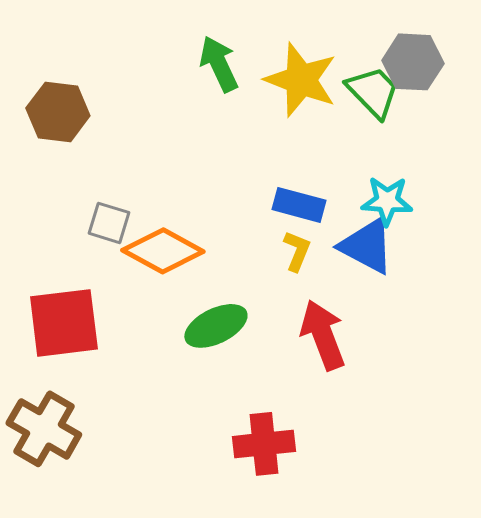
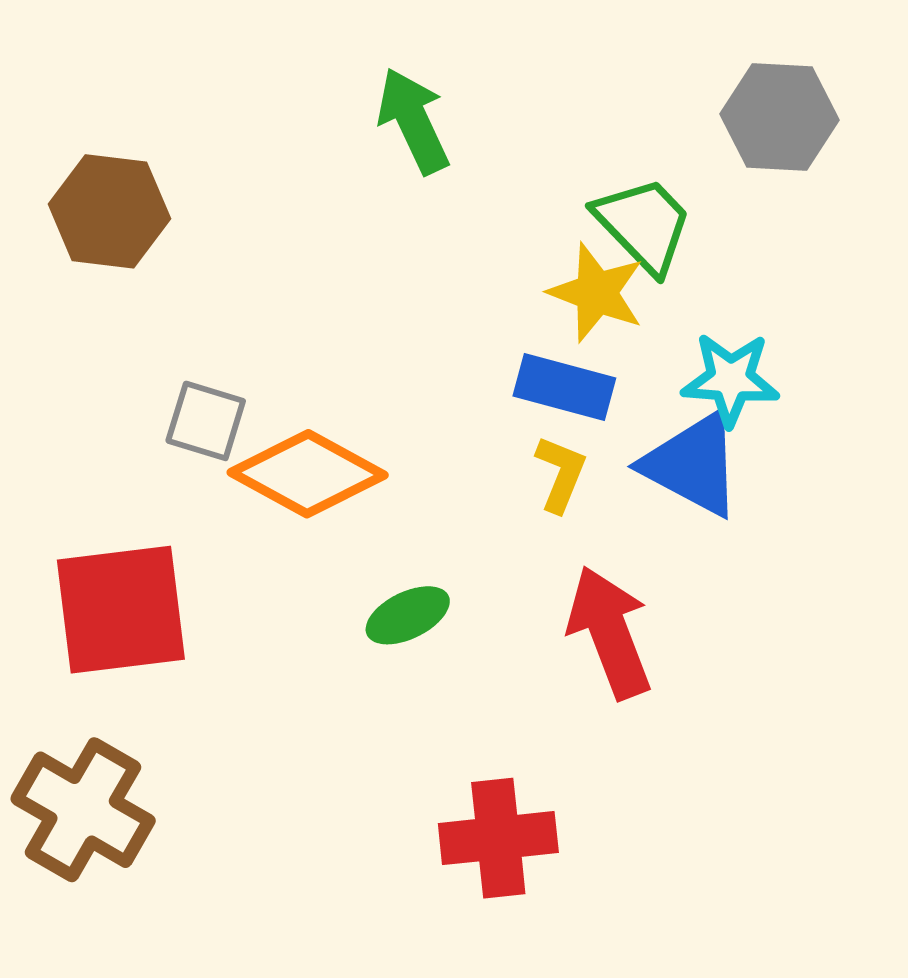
yellow star: (301, 80) -> (596, 293), moved, size x0.7
green trapezoid: (373, 92) -> (644, 225), moved
green ellipse: (216, 326) -> (408, 615), size x0.7

